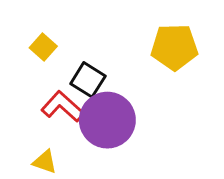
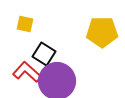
yellow square: (43, 47) -> (25, 24), moved, turned -30

